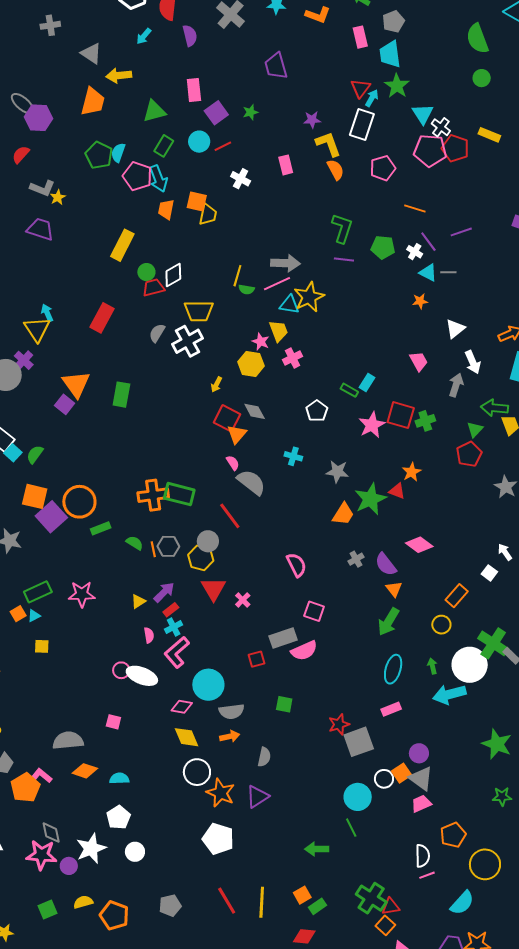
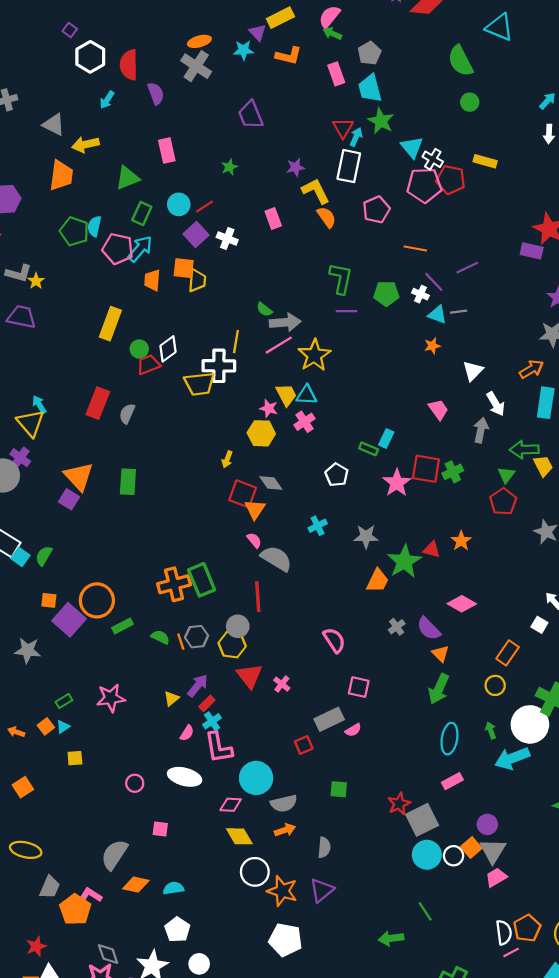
purple square: (216, 113) -> (196, 235), moved
cyan arrow: (158, 179) -> (140, 249), turned -112
green semicircle: (246, 289) -> (264, 309), moved, turned 35
cyan triangle: (289, 305) -> (307, 395), moved
gray semicircle: (157, 333) -> (127, 414), moved
white cross: (188, 341) -> (219, 366), moved, turned 36
cyan cross: (293, 456) -> (318, 526), turned -36
orange star: (412, 472) -> (461, 541), moved
green rectangle: (179, 494) -> (202, 580), turned 60
orange square: (35, 496) -> (49, 600), size x0.6
red line: (230, 516) -> (258, 597), turned 40
green rectangle: (38, 592) -> (64, 701), size x0.6
pink semicircle: (149, 635) -> (187, 733), turned 49
pink semicircle: (304, 651) -> (353, 730), size x0.6
pink L-shape: (177, 652) -> (218, 748), turned -52
pink circle: (121, 670) -> (135, 783), moved
gray semicircle: (68, 741) -> (114, 855), turned -44
gray triangle: (421, 779) -> (493, 851), turned 32
cyan circle: (358, 797) -> (427, 855), moved
orange pentagon: (453, 835) -> (527, 928), moved

